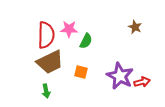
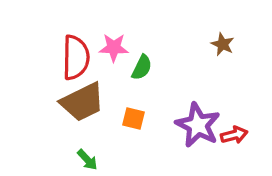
green arrow: (46, 91) -> (87, 160), moved, turned -32

